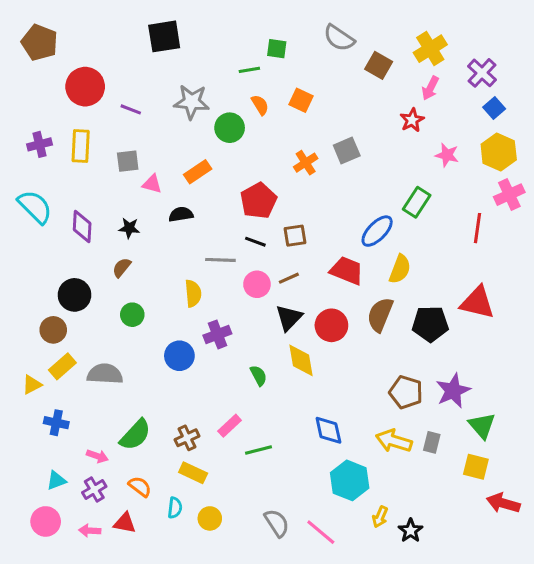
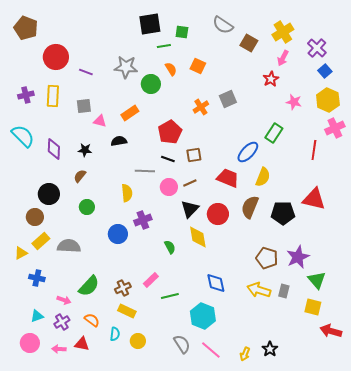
black square: (164, 36) -> (150, 24), moved
cyan hexagon: (350, 480) -> (203, 316), moved
yellow arrow: (380, 517) -> (245, 354), moved

